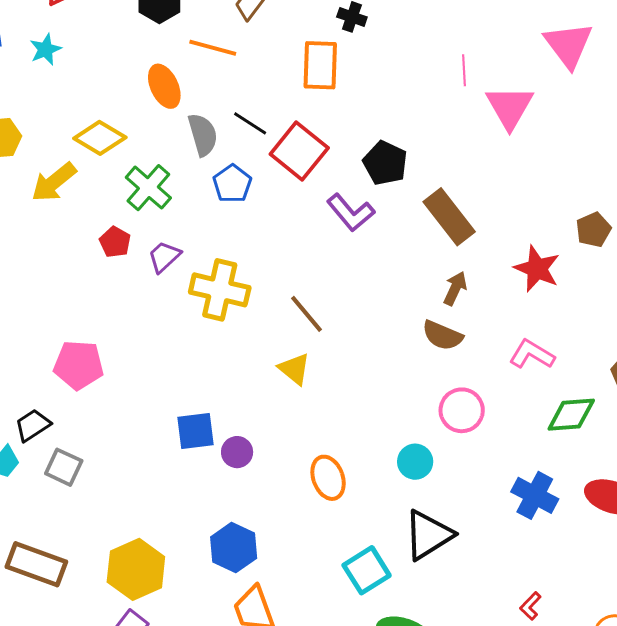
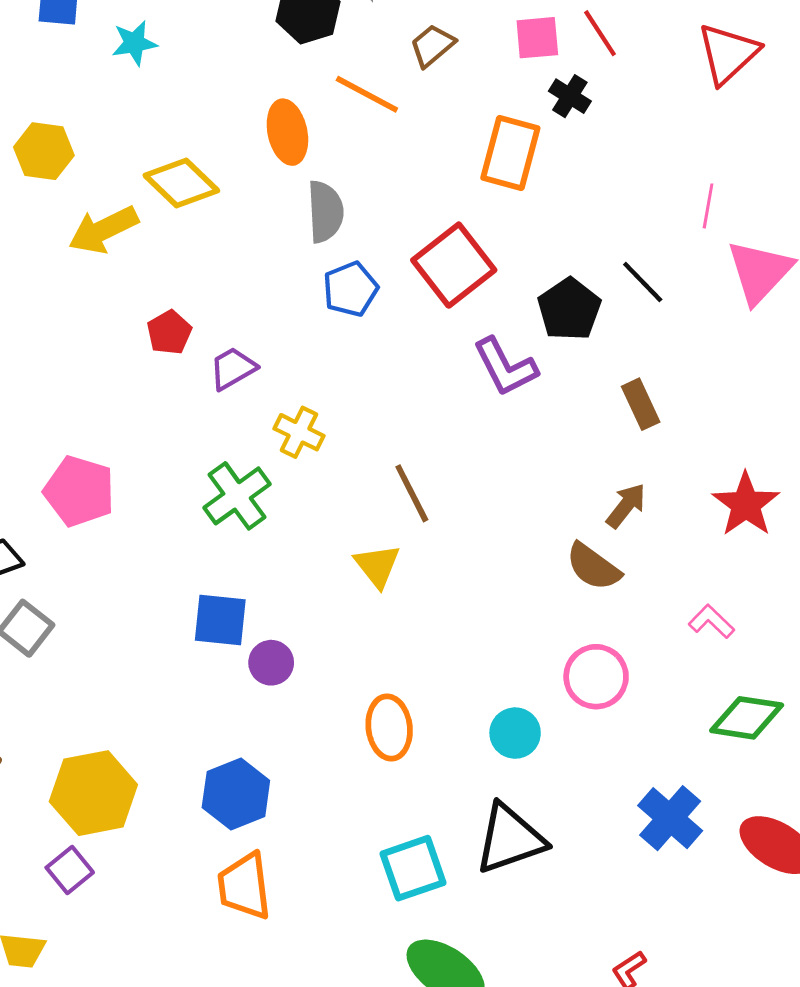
black line: (250, 123) -> (643, 282), moved
green cross: (148, 188) -> (237, 496), moved
brown rectangle: (449, 217) -> (641, 404), size x0.6
yellow cross: (220, 290) -> (299, 432), size x0.6
pink L-shape: (532, 354) -> (711, 621), size x0.7

